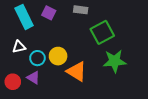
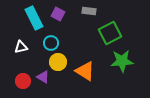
white triangle: (19, 47) -> (21, 47), moved
yellow circle: (58, 56) -> (58, 62), moved
cyan circle: (37, 58) -> (51, 43), moved

